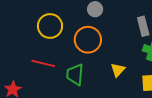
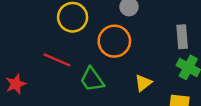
green trapezoid: (75, 75) -> (92, 79), turned -50

